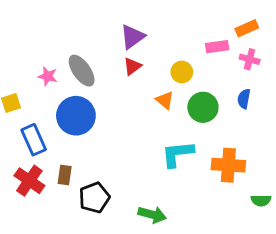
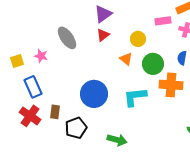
pink star: (48, 76) -> (41, 56), moved
blue circle: (76, 116) -> (94, 94), moved
orange cross: (228, 165) -> (171, 85), moved

